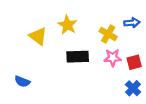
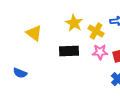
yellow star: (67, 25) -> (74, 23), moved

